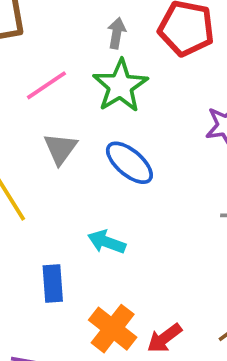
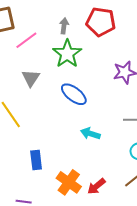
pink line: (46, 85) -> (26, 40), moved
gray triangle: (60, 149) -> (31, 78), moved
cyan arrow: (107, 242) -> (90, 134), moved

